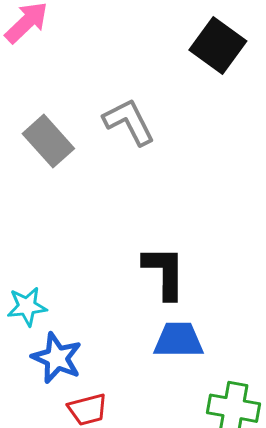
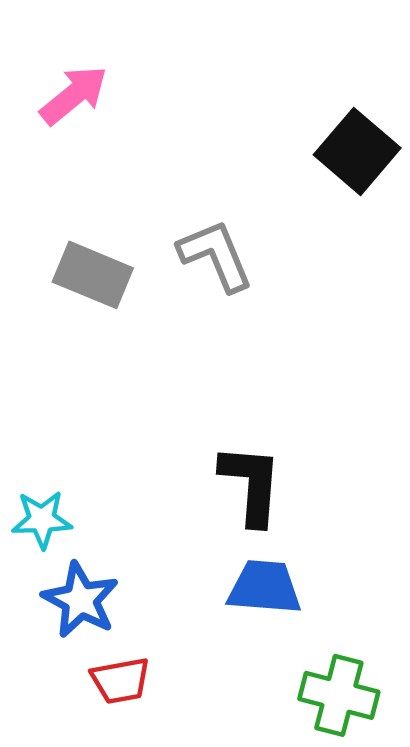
gray rectangle: (48, 141) -> (93, 275), turned -30

